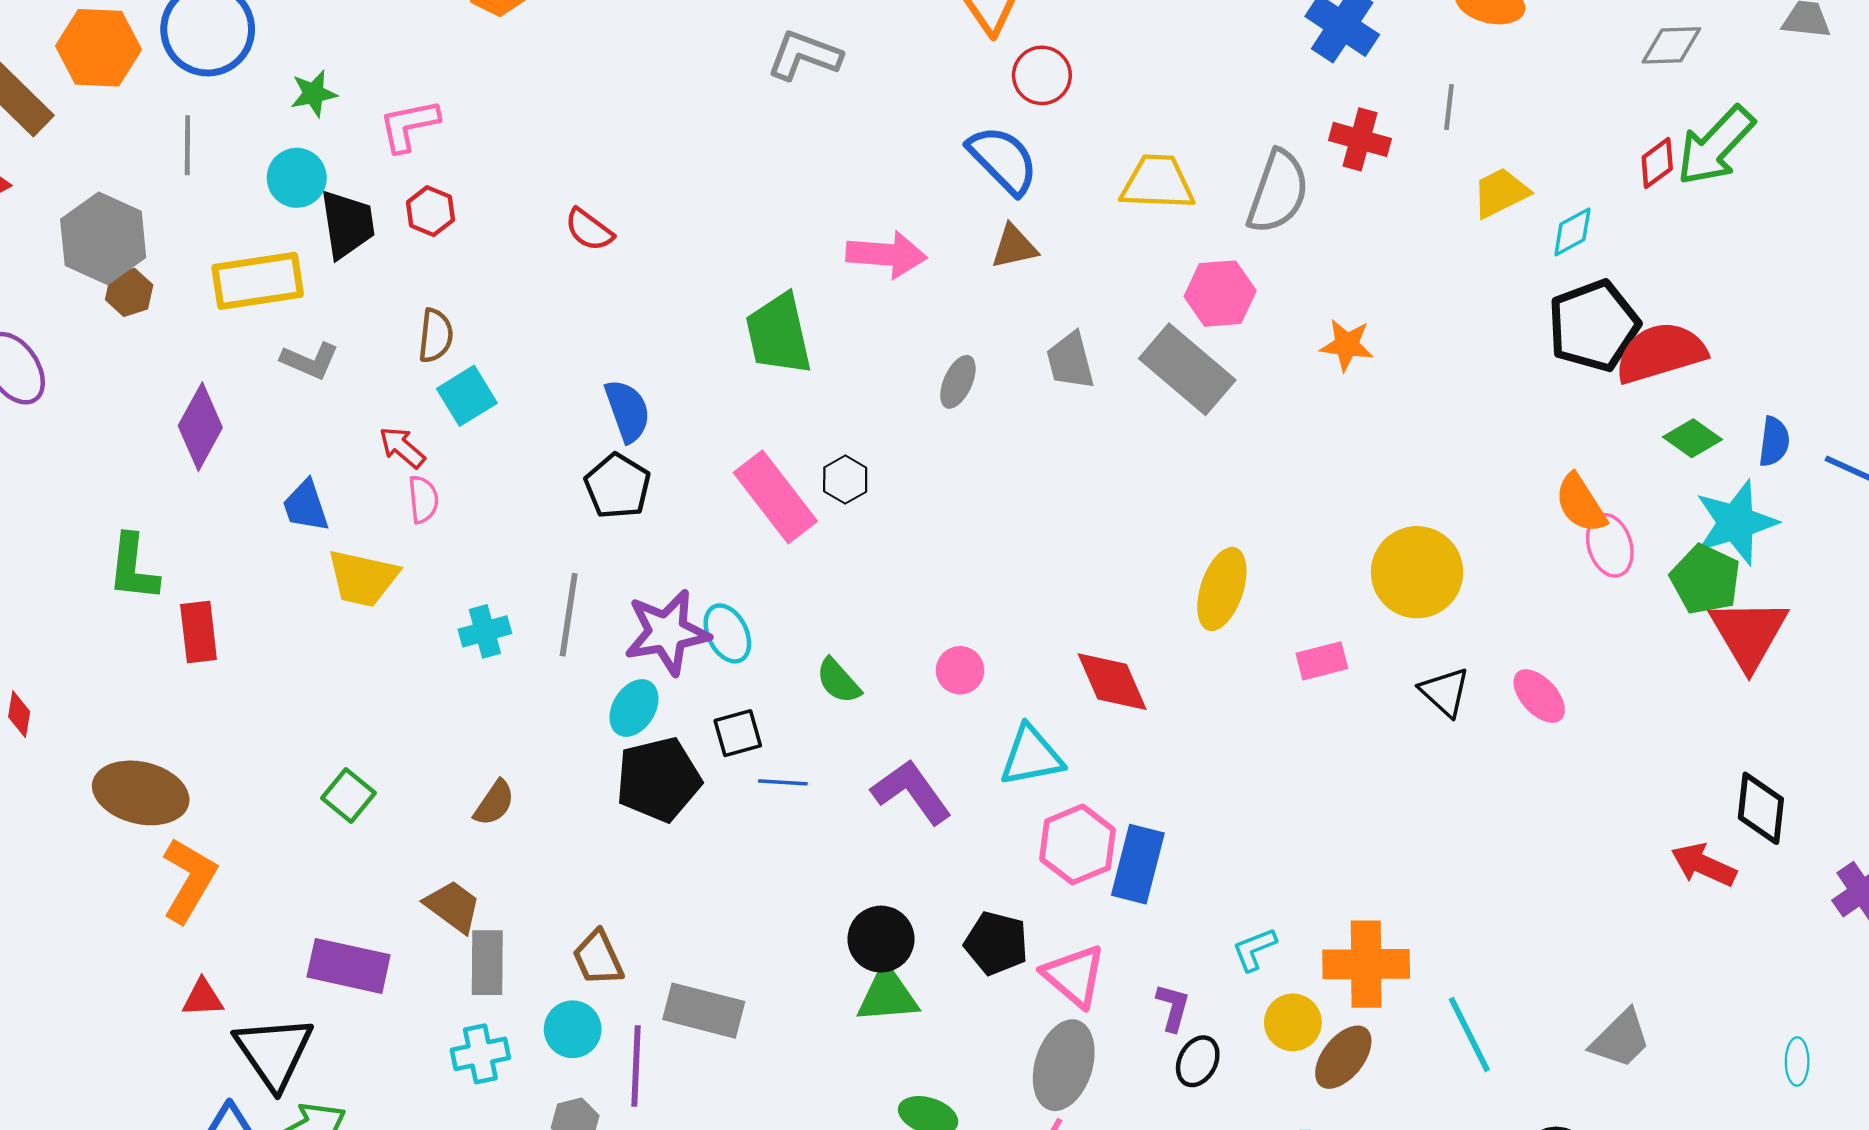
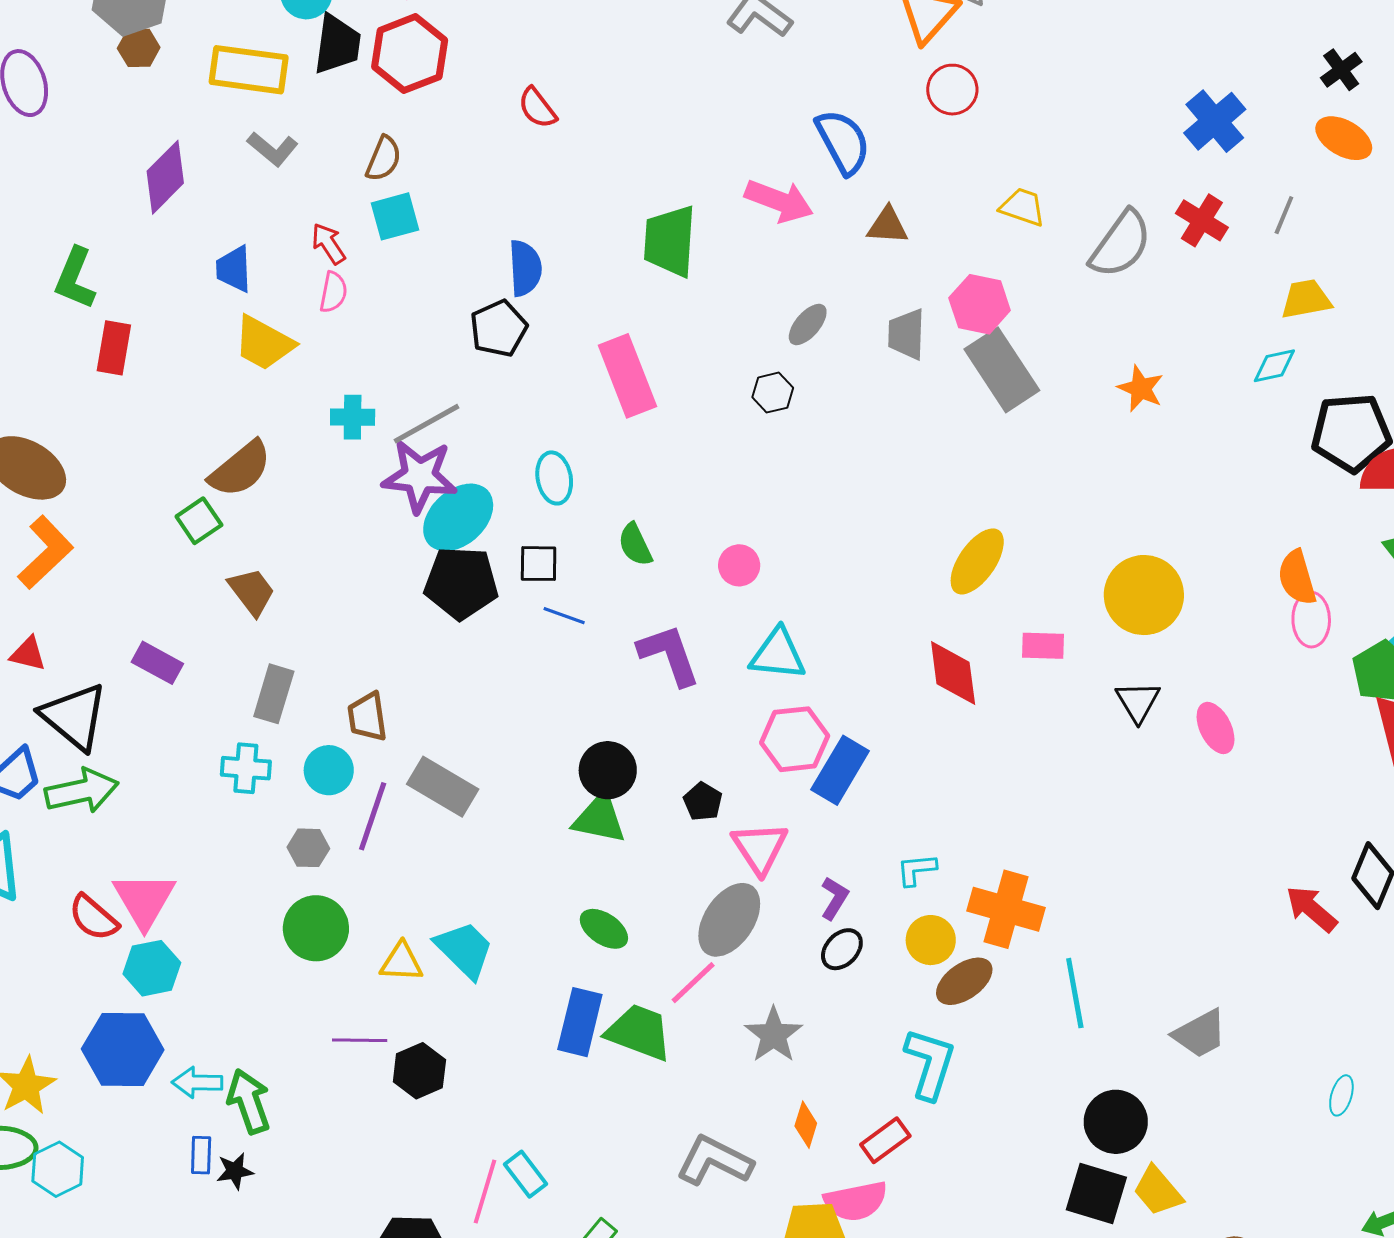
blue semicircle: (1003, 160) -> (843, 142), moved
yellow trapezoid: (1157, 183) -> (1023, 207), size x0.7
red hexagon: (430, 211) -> (410, 54), size x1.8
cyan diamond: (1572, 232) -> (1274, 366), moved
pink hexagon: (1220, 294) -> (980, 304), moved
black hexagon: (845, 480) -> (773, 393), moved
gray line: (569, 615) -> (427, 424), turned 36
purple star: (667, 632) -> (420, 476), moved
red diamond: (1112, 682) -> (953, 673), moved
cyan ellipse: (634, 708) -> (458, 517), size x1.5
brown semicircle: (494, 803) -> (240, 469), moved, size x1.6
brown trapezoid: (453, 906) -> (252, 592), moved
black pentagon: (996, 943) -> (703, 802), size x0.7
purple rectangle: (349, 966) -> (157, 663), size x0.7
black triangle: (274, 1052) -> (74, 717), turned -32

